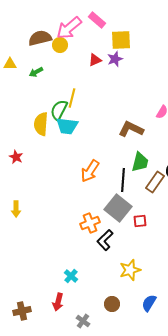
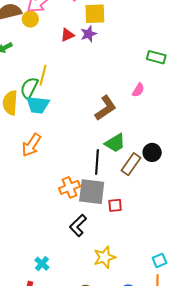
brown L-shape: (131, 129) -> (105, 108), turned 120
green trapezoid: (140, 162) -> (115, 143), turned 45
orange arrow: (90, 171) -> (31, 145), moved
gray square: (118, 208) -> (92, 192), turned -32
orange cross: (90, 223) -> (69, 187), moved

